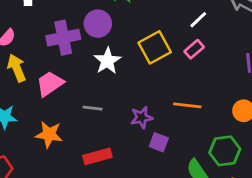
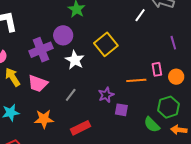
white line: (198, 20) -> (140, 15), moved
pink rectangle: (194, 49) -> (157, 69), moved, turned -48
pink trapezoid: (50, 84) -> (38, 83), turned -115
gray line: (93, 108) -> (71, 95), turned -48

